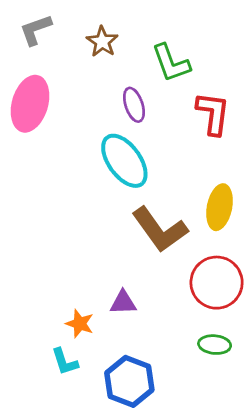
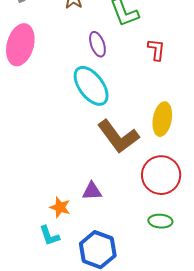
red L-shape: (213, 113) -> (156, 50), size x0.7

